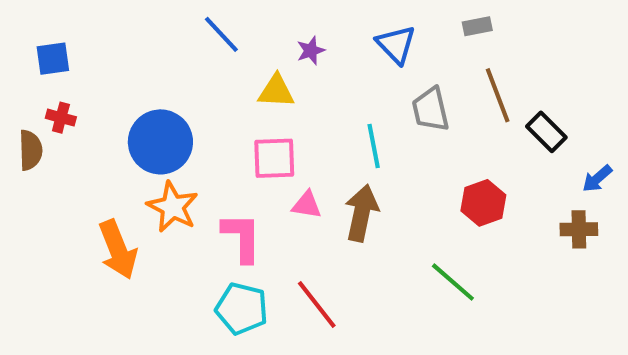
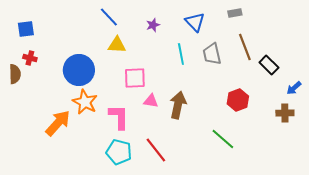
yellow triangle: (276, 91) -> (117, 45), moved
cyan line: (374, 146) -> (181, 54), moved
orange arrow: (118, 250) -> (58, 123), turned -116

